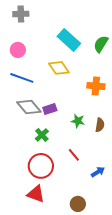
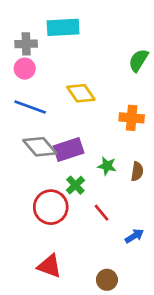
gray cross: (21, 14) -> (26, 44), moved
cyan rectangle: (69, 40) -> (63, 27), moved, turned -45
purple rectangle: (50, 109) -> (69, 149), size x1.5
green cross: (42, 135) -> (75, 185), moved
red circle: (41, 166) -> (51, 207), moved

